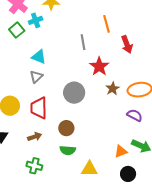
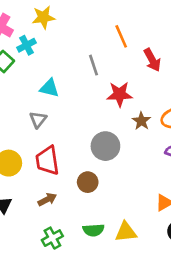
cyan triangle: (39, 57) -> (49, 88), moved
red star: (99, 66) -> (120, 94), turned -30
gray circle: (74, 93) -> (105, 146), moved
green semicircle: (68, 150) -> (93, 230), moved
green cross: (34, 166) -> (52, 238), turned -35

